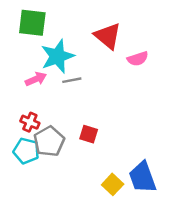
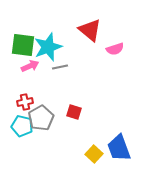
green square: (32, 23) -> (23, 45), moved
red cross: (30, 122) -> (25, 102), turned -35

